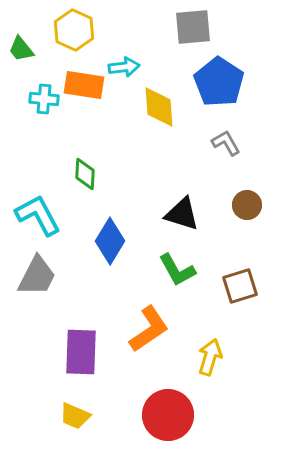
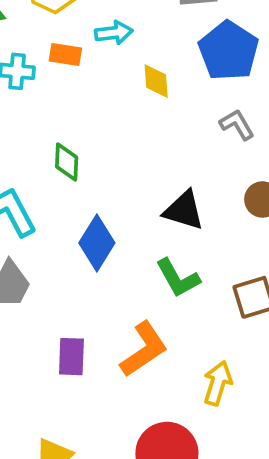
orange rectangle: (84, 85) -> (65, 54), size x0.7
yellow diamond: (159, 107) -> (156, 81), size x0.7
purple rectangle: (81, 352) -> (71, 357), moved, size x0.7

